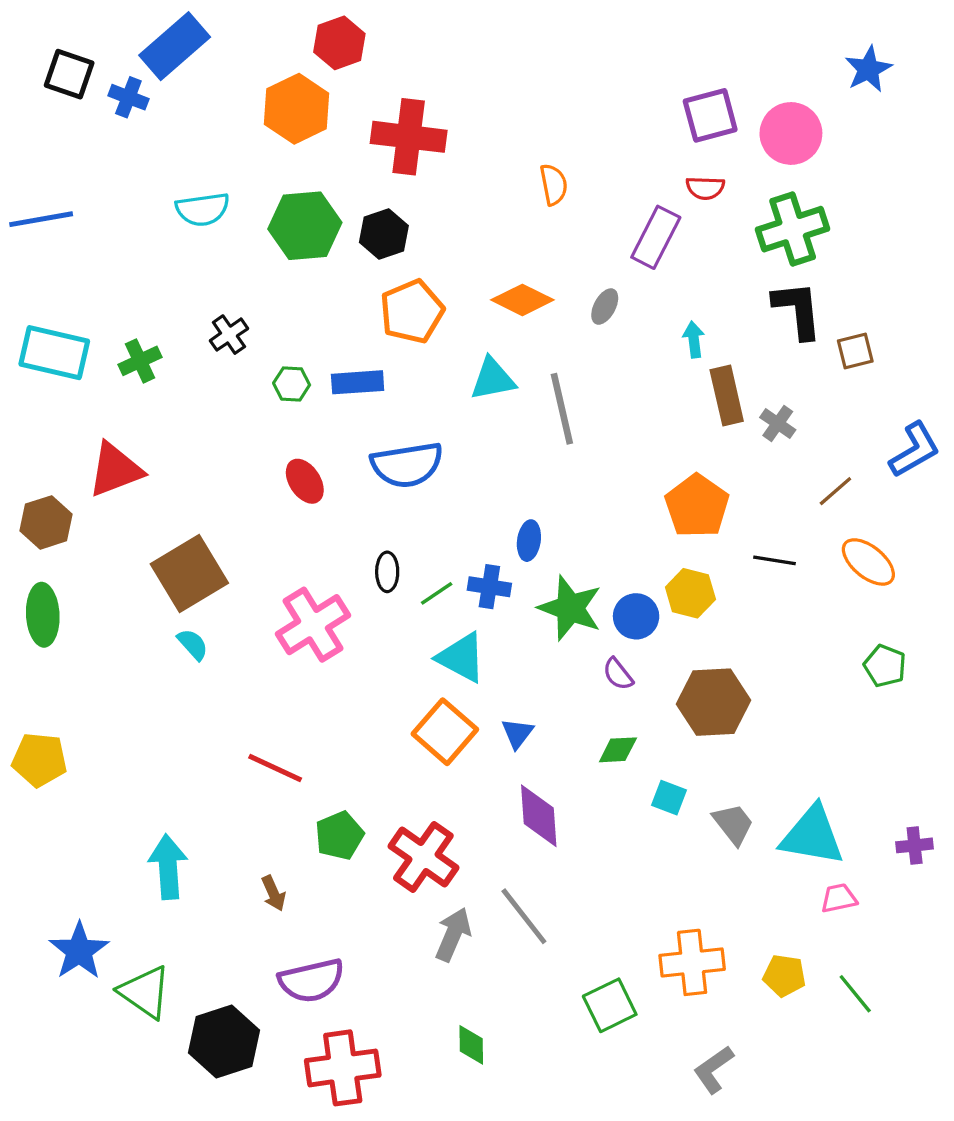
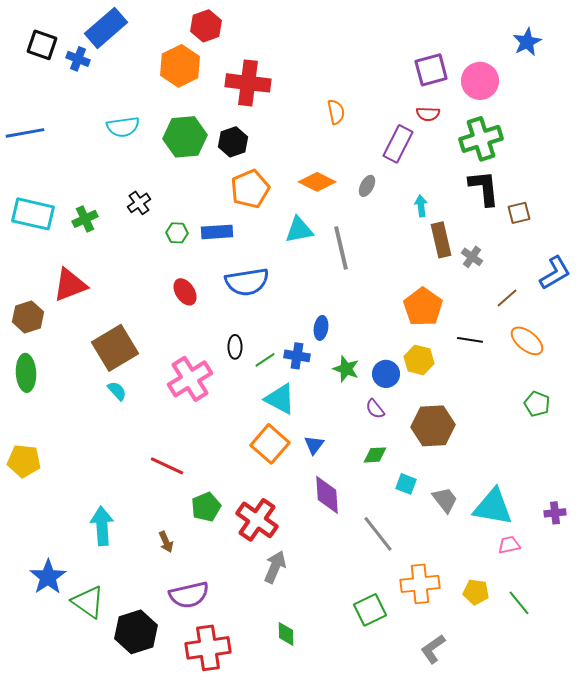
green star: (570, 608) -> (346, 369), size x0.7
gray line: (524, 916) -> (378, 534), moved

